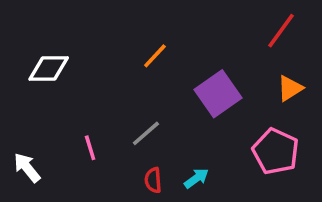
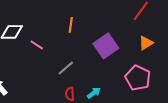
orange line: (155, 56) -> (71, 25), turned -35
pink line: (90, 148) -> (37, 45), moved, turned -40

